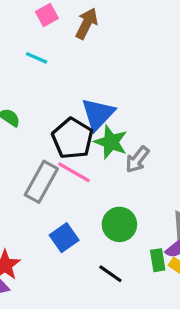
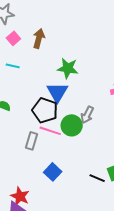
green star: (111, 142) -> (68, 68), moved
gray rectangle: (41, 182) -> (32, 141), size x0.7
green circle: (119, 224) -> (72, 125), moved
black line: (110, 274) -> (97, 178), moved

